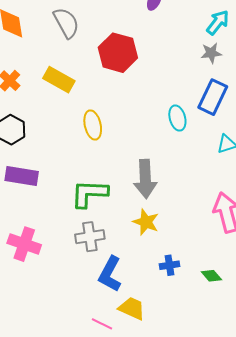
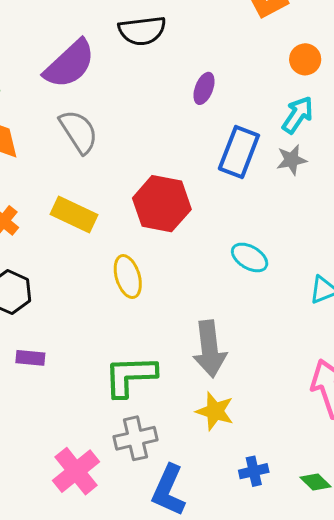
red hexagon: (118, 53) -> (162, 204), moved
blue rectangle: (213, 97) -> (239, 152), moved
cyan ellipse: (177, 118) -> (250, 257), turned -40
purple rectangle: (22, 176) -> (30, 358), size x0.6
pink cross: (24, 244) -> (76, 471), moved, turned 36

